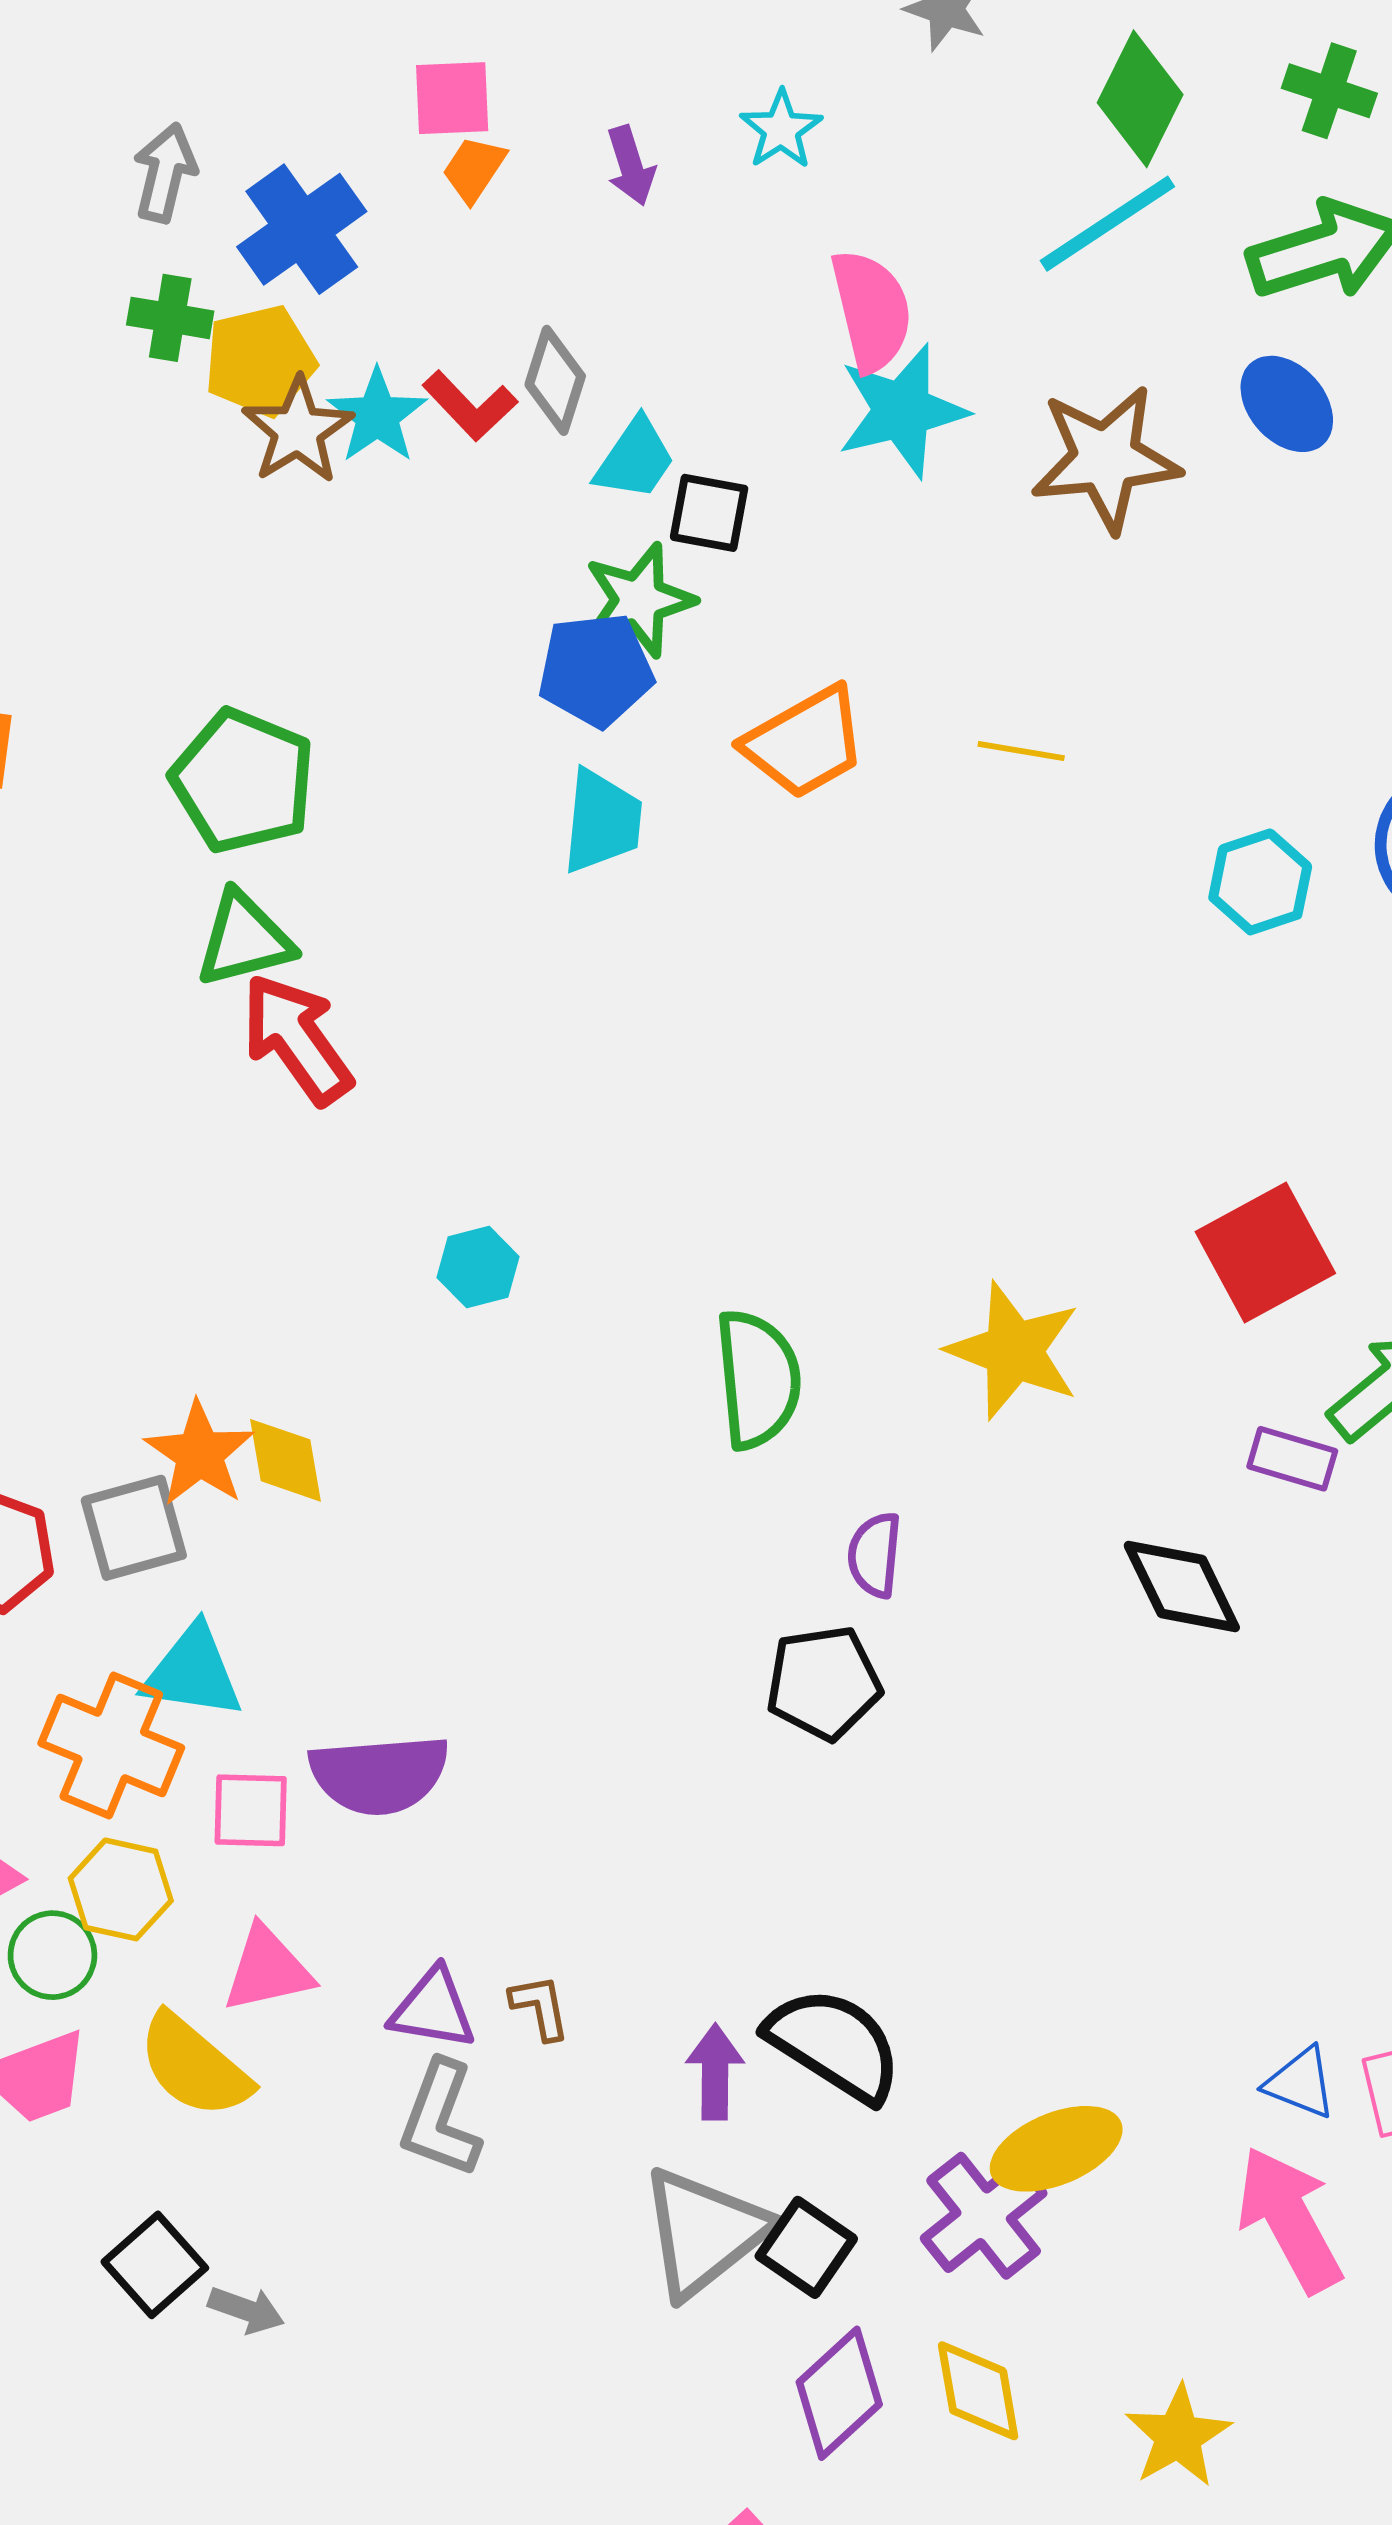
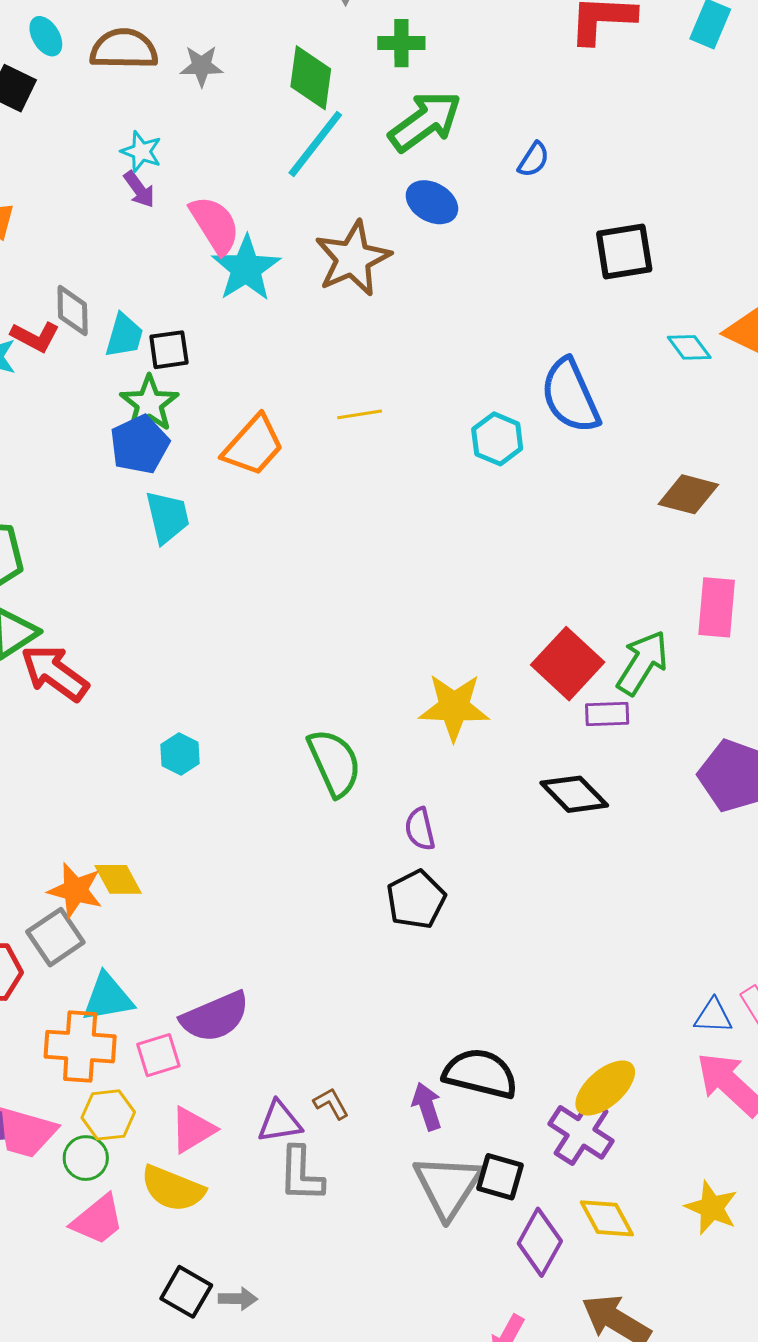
purple arrow: (631, 166) -> (139, 189), moved
red square: (1265, 1253) -> (568, 664), moved

